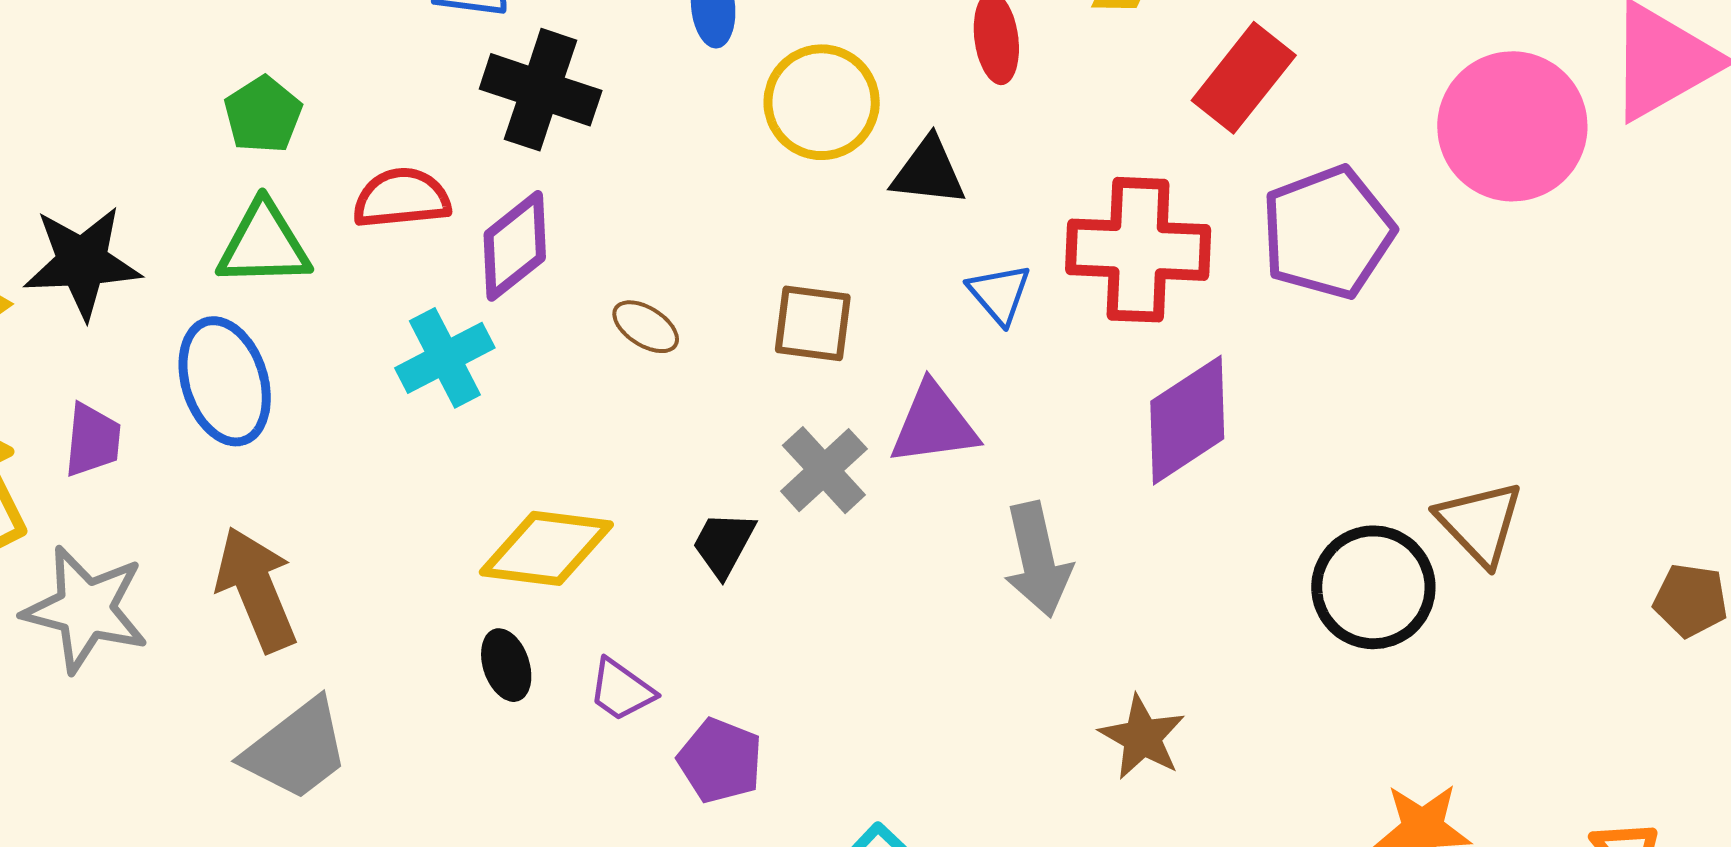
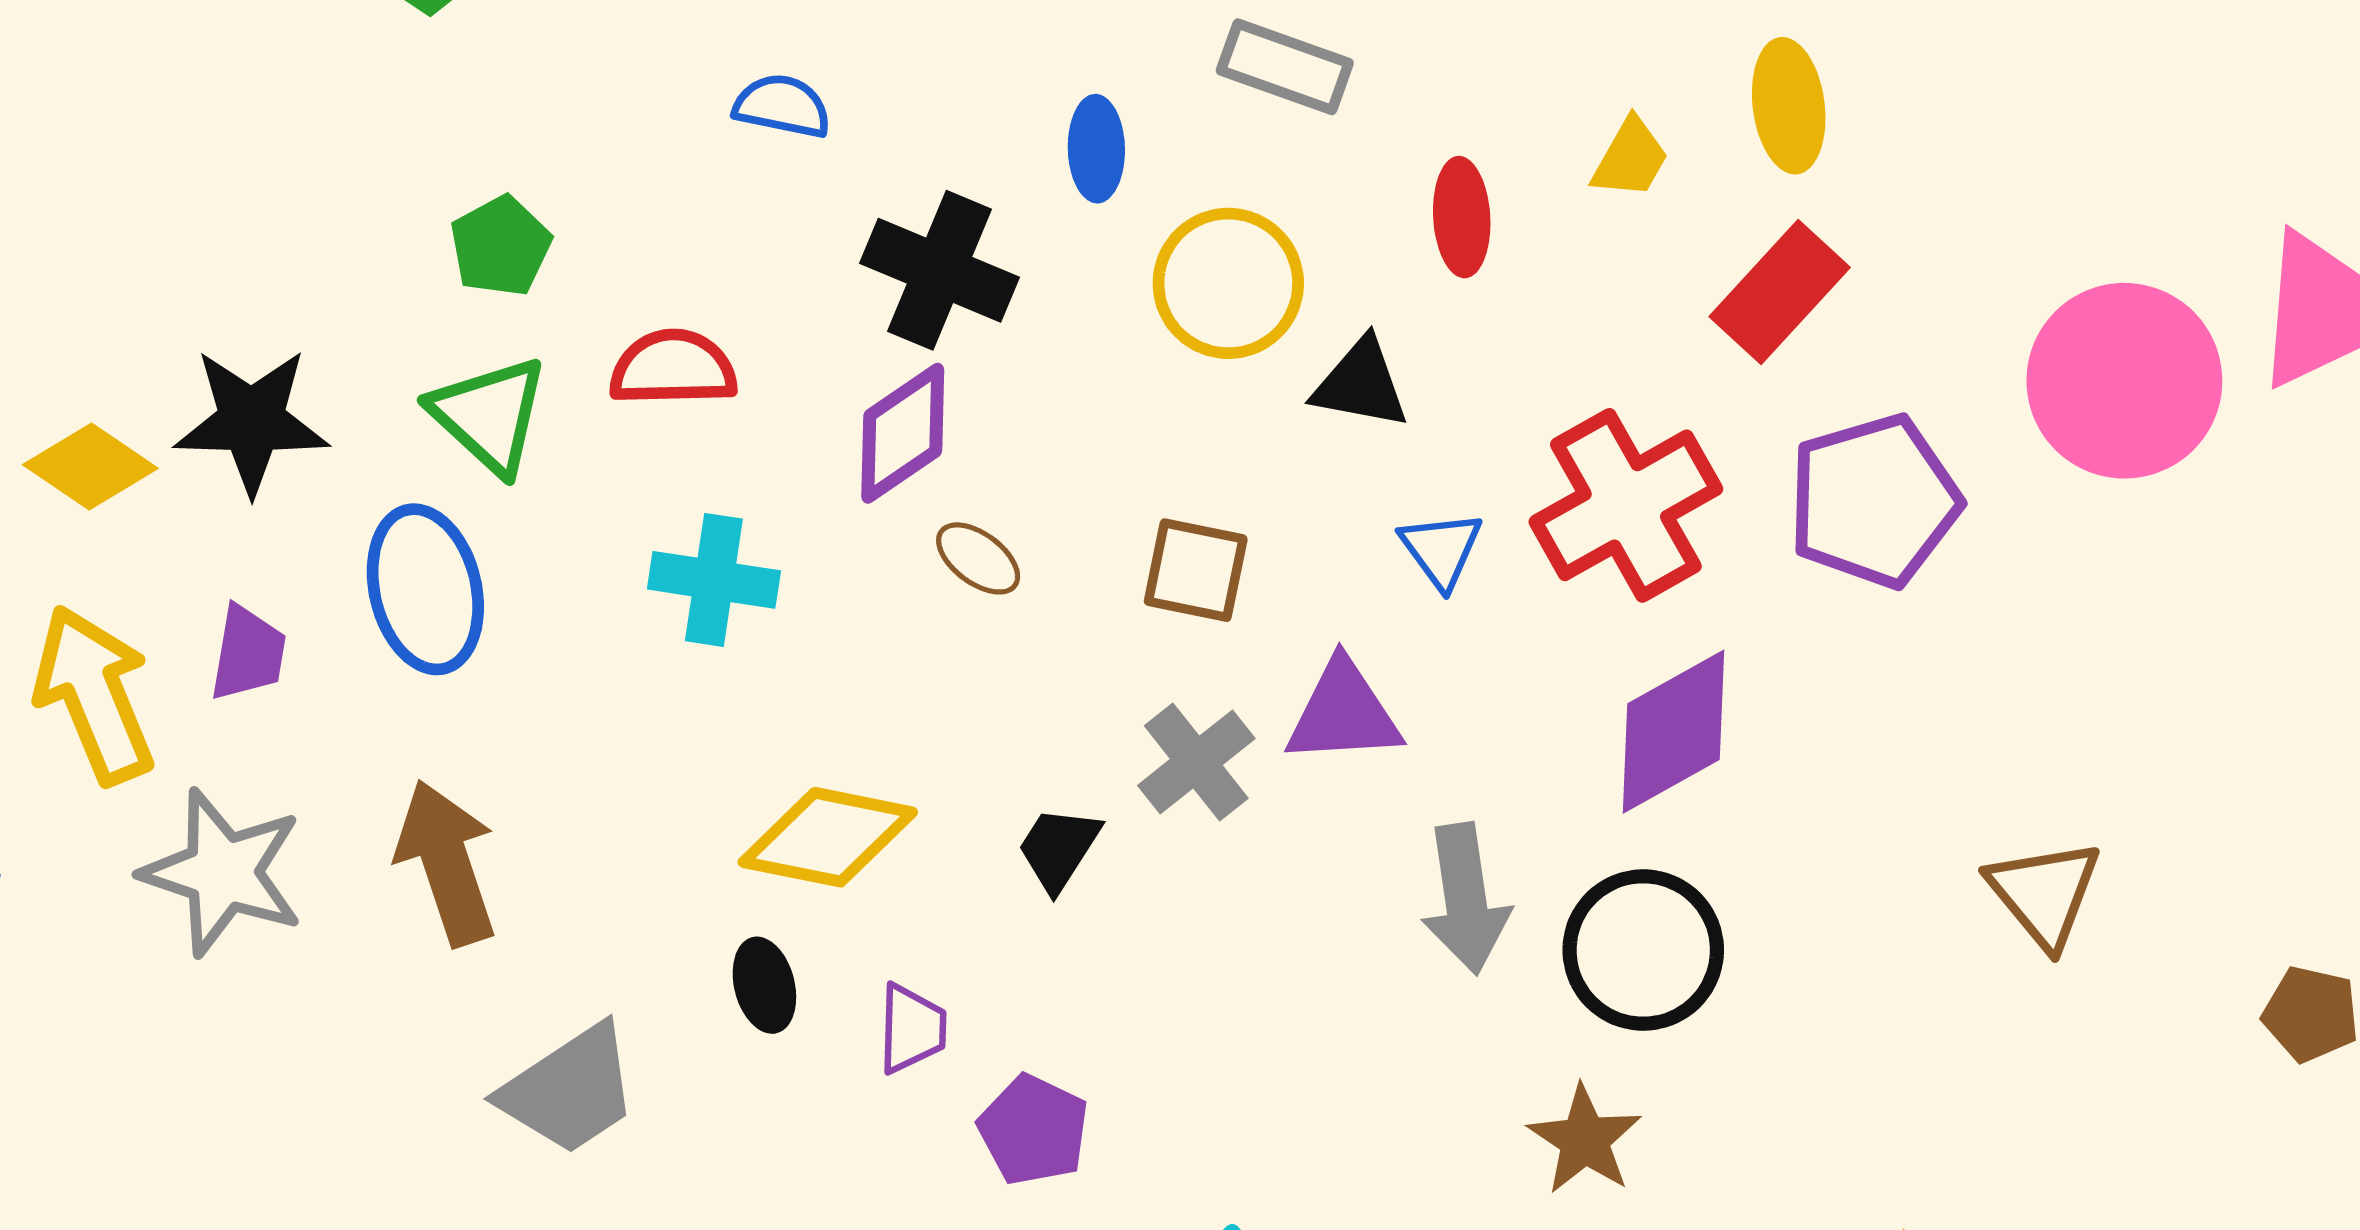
black cross: (541, 90) -> (940, 270), moved
green triangle: (264, 244) -> (489, 415), turned 40
purple diamond: (515, 246) -> (903, 433), moved
red cross: (1138, 250) -> (1626, 505), turned -36
cyan cross: (445, 358) -> (714, 580), turned 32
black circle: (1373, 587) -> (1643, 950), moved
purple trapezoid: (621, 690) -> (912, 1029), turned -128
gray trapezoid: (296, 750) -> (570, 1090), moved

